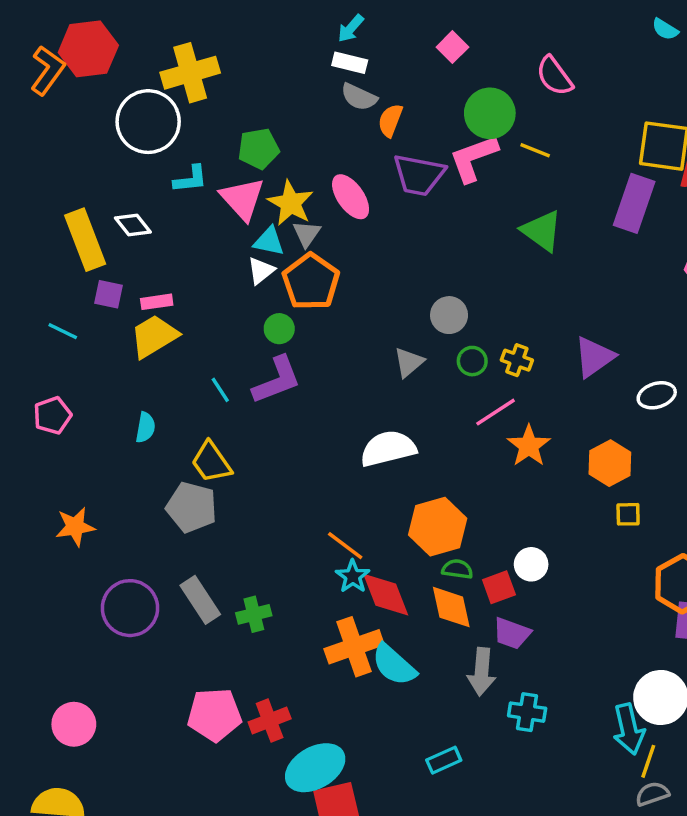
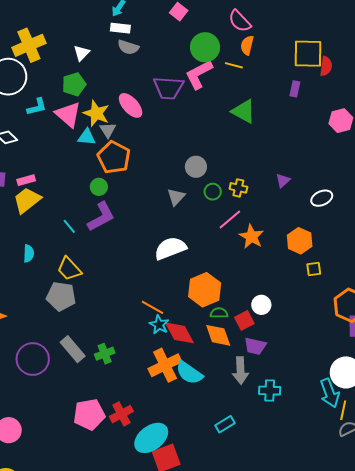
orange semicircle: (390, 120) -> (247, 45), moved
purple rectangle: (634, 203) -> (295, 89), size x0.5
white triangle: (261, 271) -> (82, 53), moved
purple triangle: (594, 357) -> (283, 181), size x0.6

